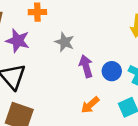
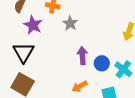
gray star: (65, 42) -> (70, 23), moved

